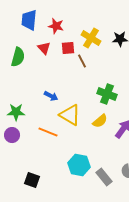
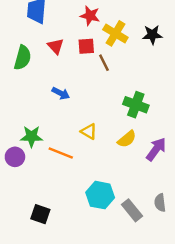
red star: (56, 26) -> (90, 16), moved
blue arrow: (51, 96) -> (61, 93), moved
green star: (16, 112) -> (31, 137), moved
yellow triangle: (70, 115) -> (89, 131), size x0.6

